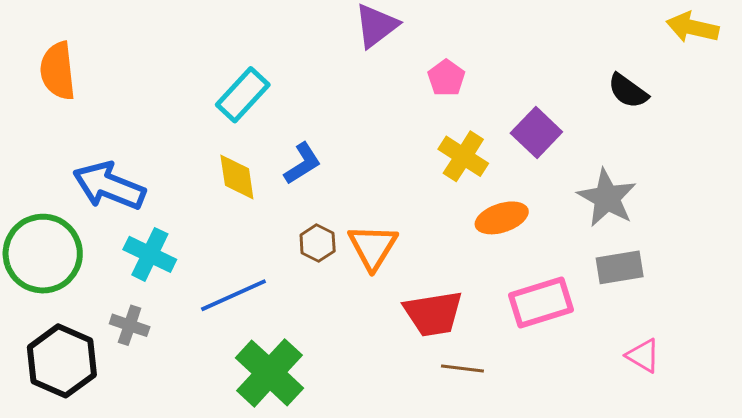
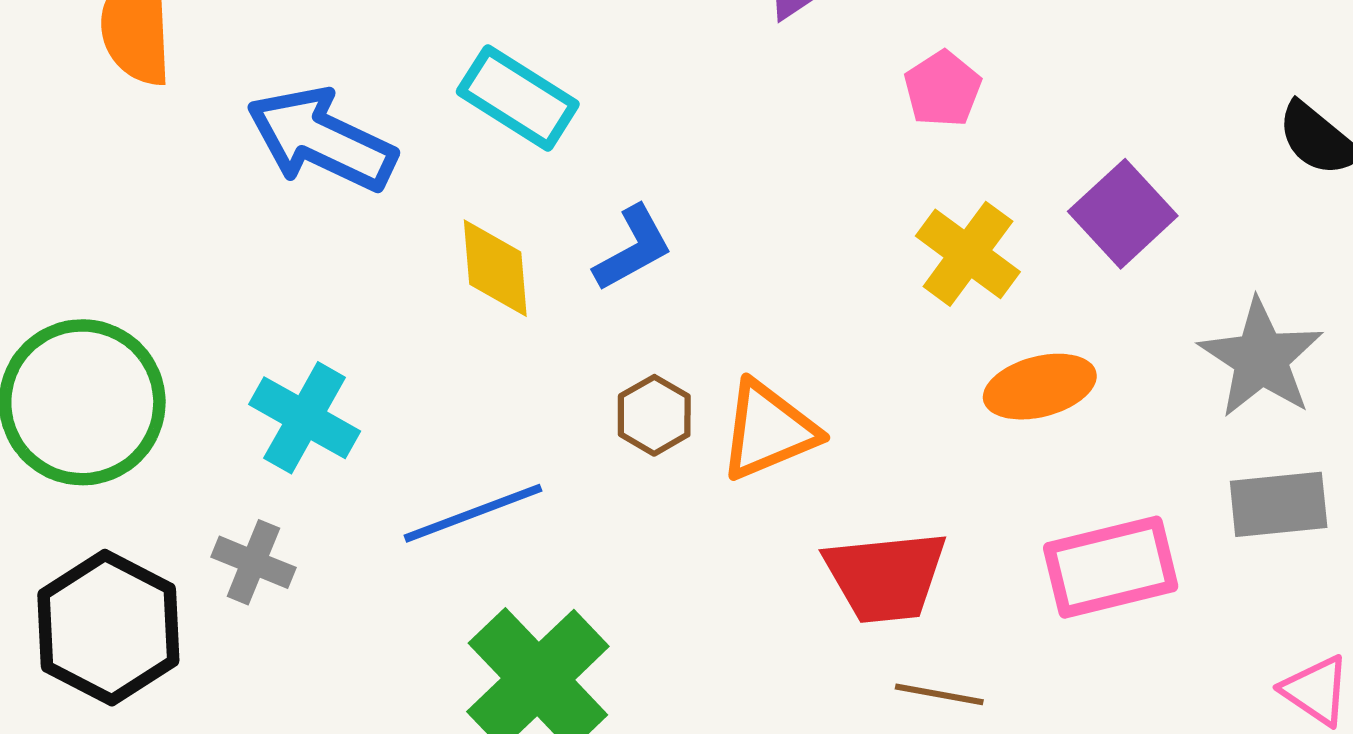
cyan rectangle: (243, 95) -> (518, 98), turned 76
blue arrow: (109, 186) -> (321, 139), moved
orange triangle: (373, 247) -> (768, 430), turned 32

